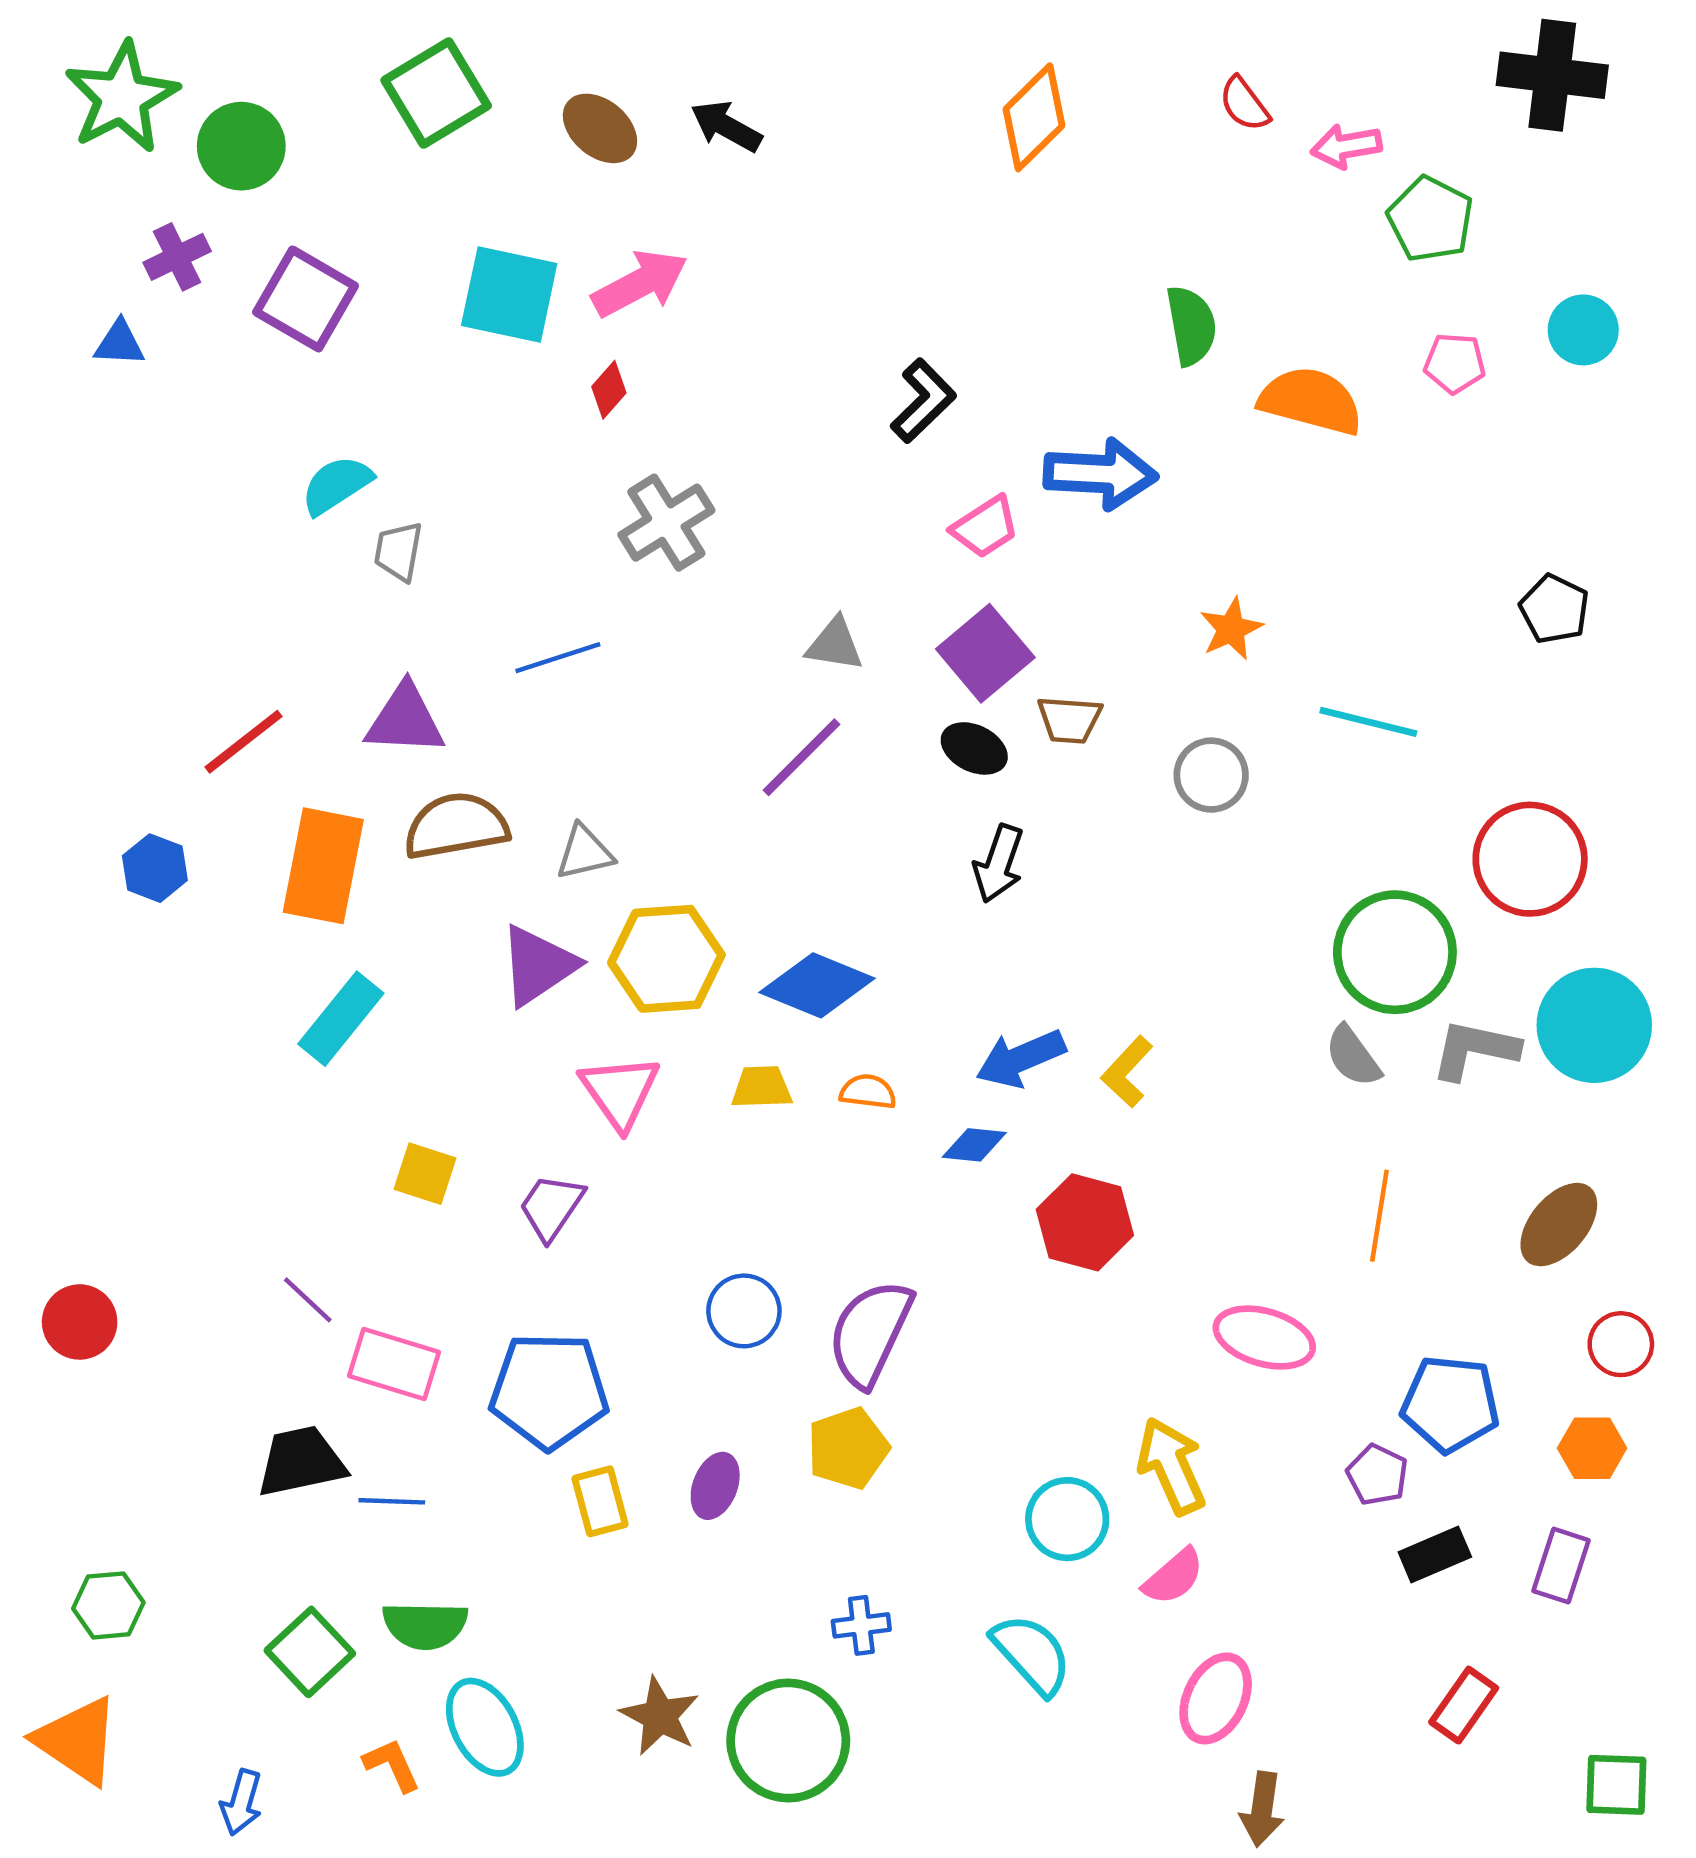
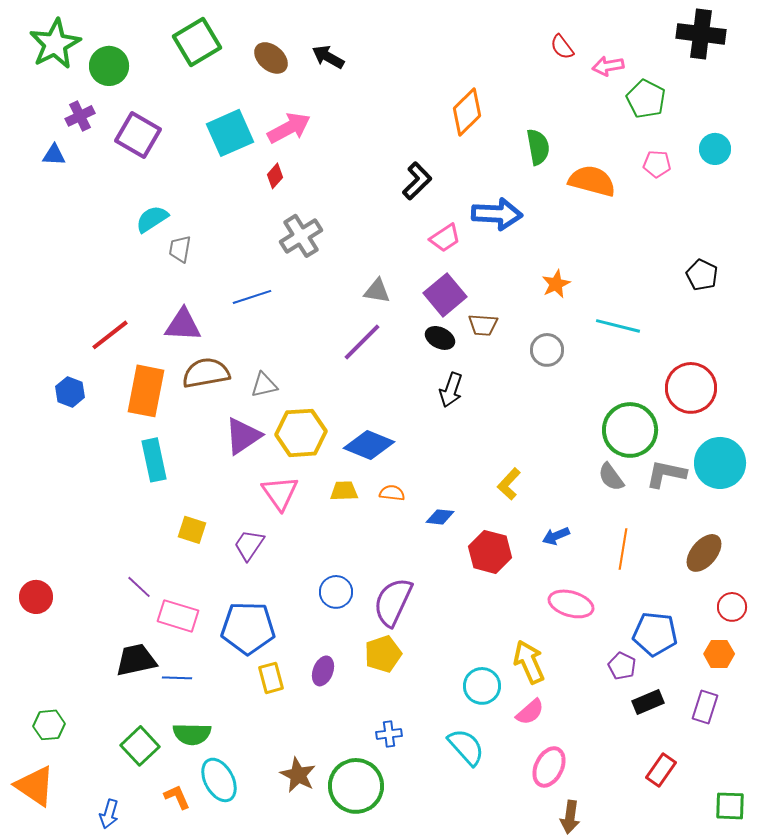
orange diamond: (1034, 117) -> (467, 112), moved
cyan square: (509, 295) -> (230, 133), turned -36
cyan rectangle: (341, 1019) -> (154, 460), turned -51
blue arrow: (1021, 1058) -> (556, 536), moved, size x0.7

